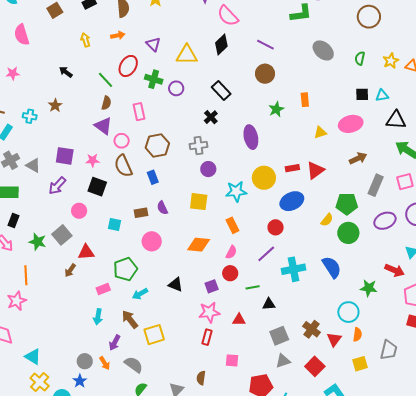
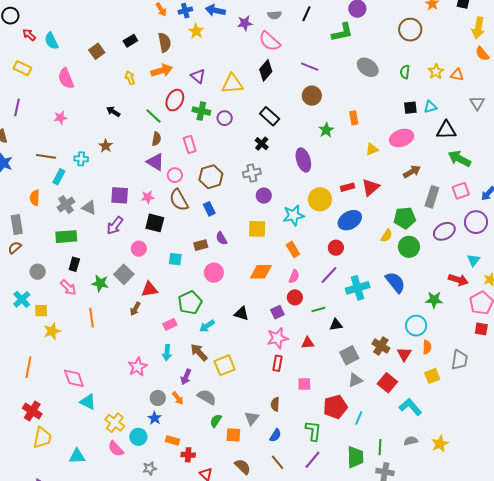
orange arrow: (118, 35) -> (162, 71), size x1.5
pink star: (17, 301) -> (138, 367), moved
cyan triangle: (33, 357) -> (88, 402), moved

